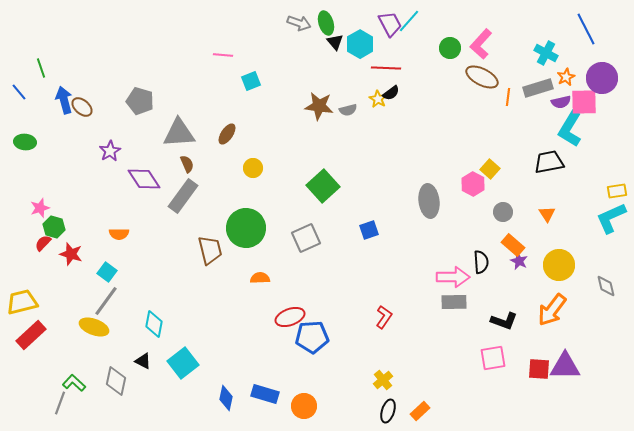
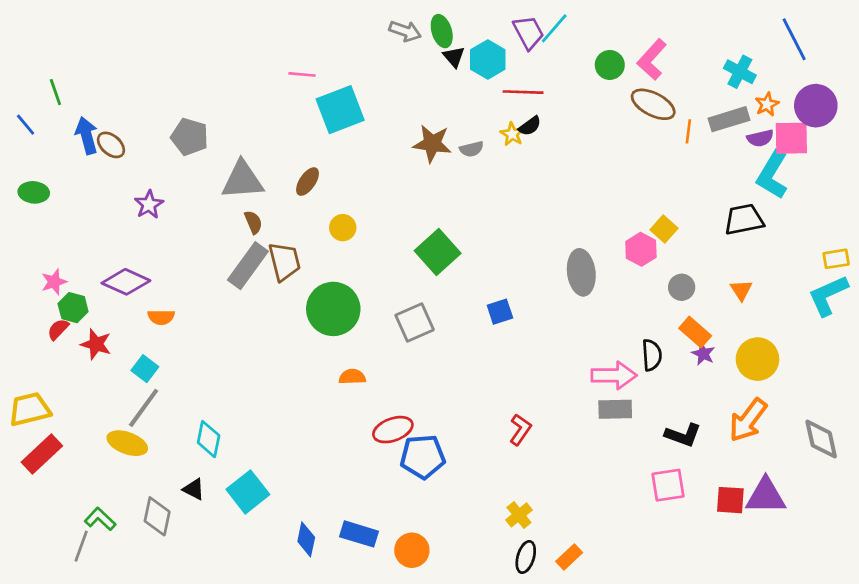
cyan square: (251, 81) -> (340, 110), size x1.8
purple diamond: (144, 179) -> (126, 282), moved, turned -32
brown trapezoid: (210, 250) -> (284, 262), moved
gray diamond: (606, 286) -> (821, 439), moved, size x1.4

